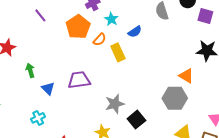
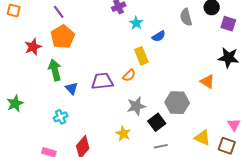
purple line: (40, 15) -> (59, 12), moved
orange pentagon: (78, 27) -> (63, 37), moved
orange semicircle: (100, 39) -> (129, 75), moved
green arrow: (30, 70) -> (55, 70), size x1.5
gray hexagon: (175, 98) -> (177, 103), moved

